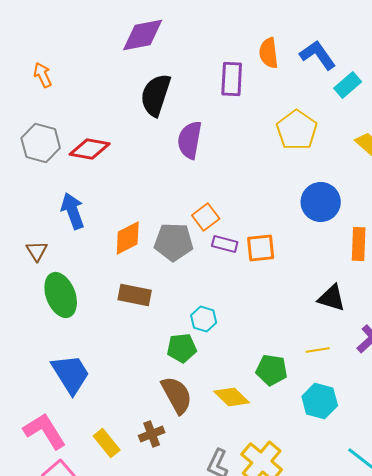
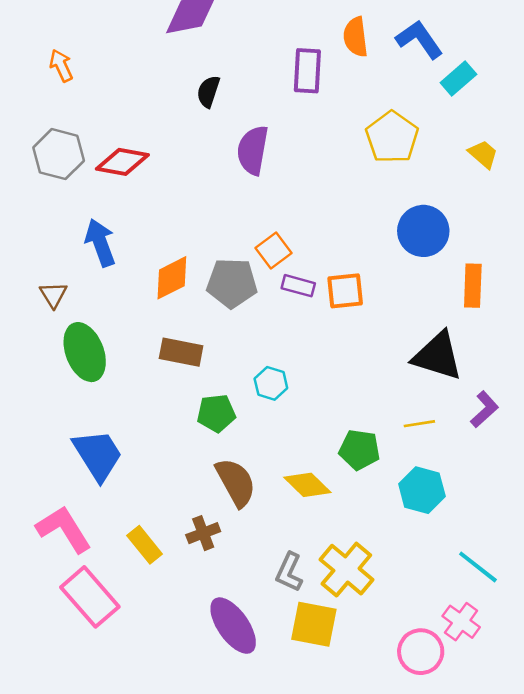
black semicircle: (156, 95) -> (208, 92), size x0.6
black triangle: (332, 298) -> (438, 356), size x1.4
green pentagon: (182, 348) -> (216, 413), moved

